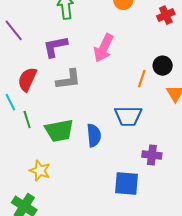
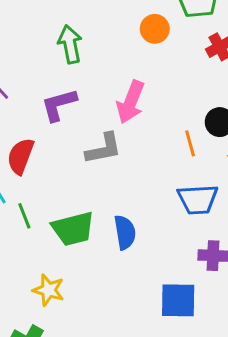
gray L-shape: (68, 79) -> (104, 149), moved
orange line: (142, 79) -> (190, 143), turned -30
blue trapezoid: (128, 116) -> (198, 199), moved

